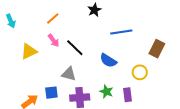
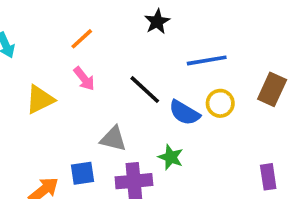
black line: (75, 48) -> (145, 90), moved
yellow circle: (140, 72) -> (220, 103), moved
green star: (106, 92) -> (171, 157), moved
purple rectangle: (128, 95) -> (268, 177), moved

